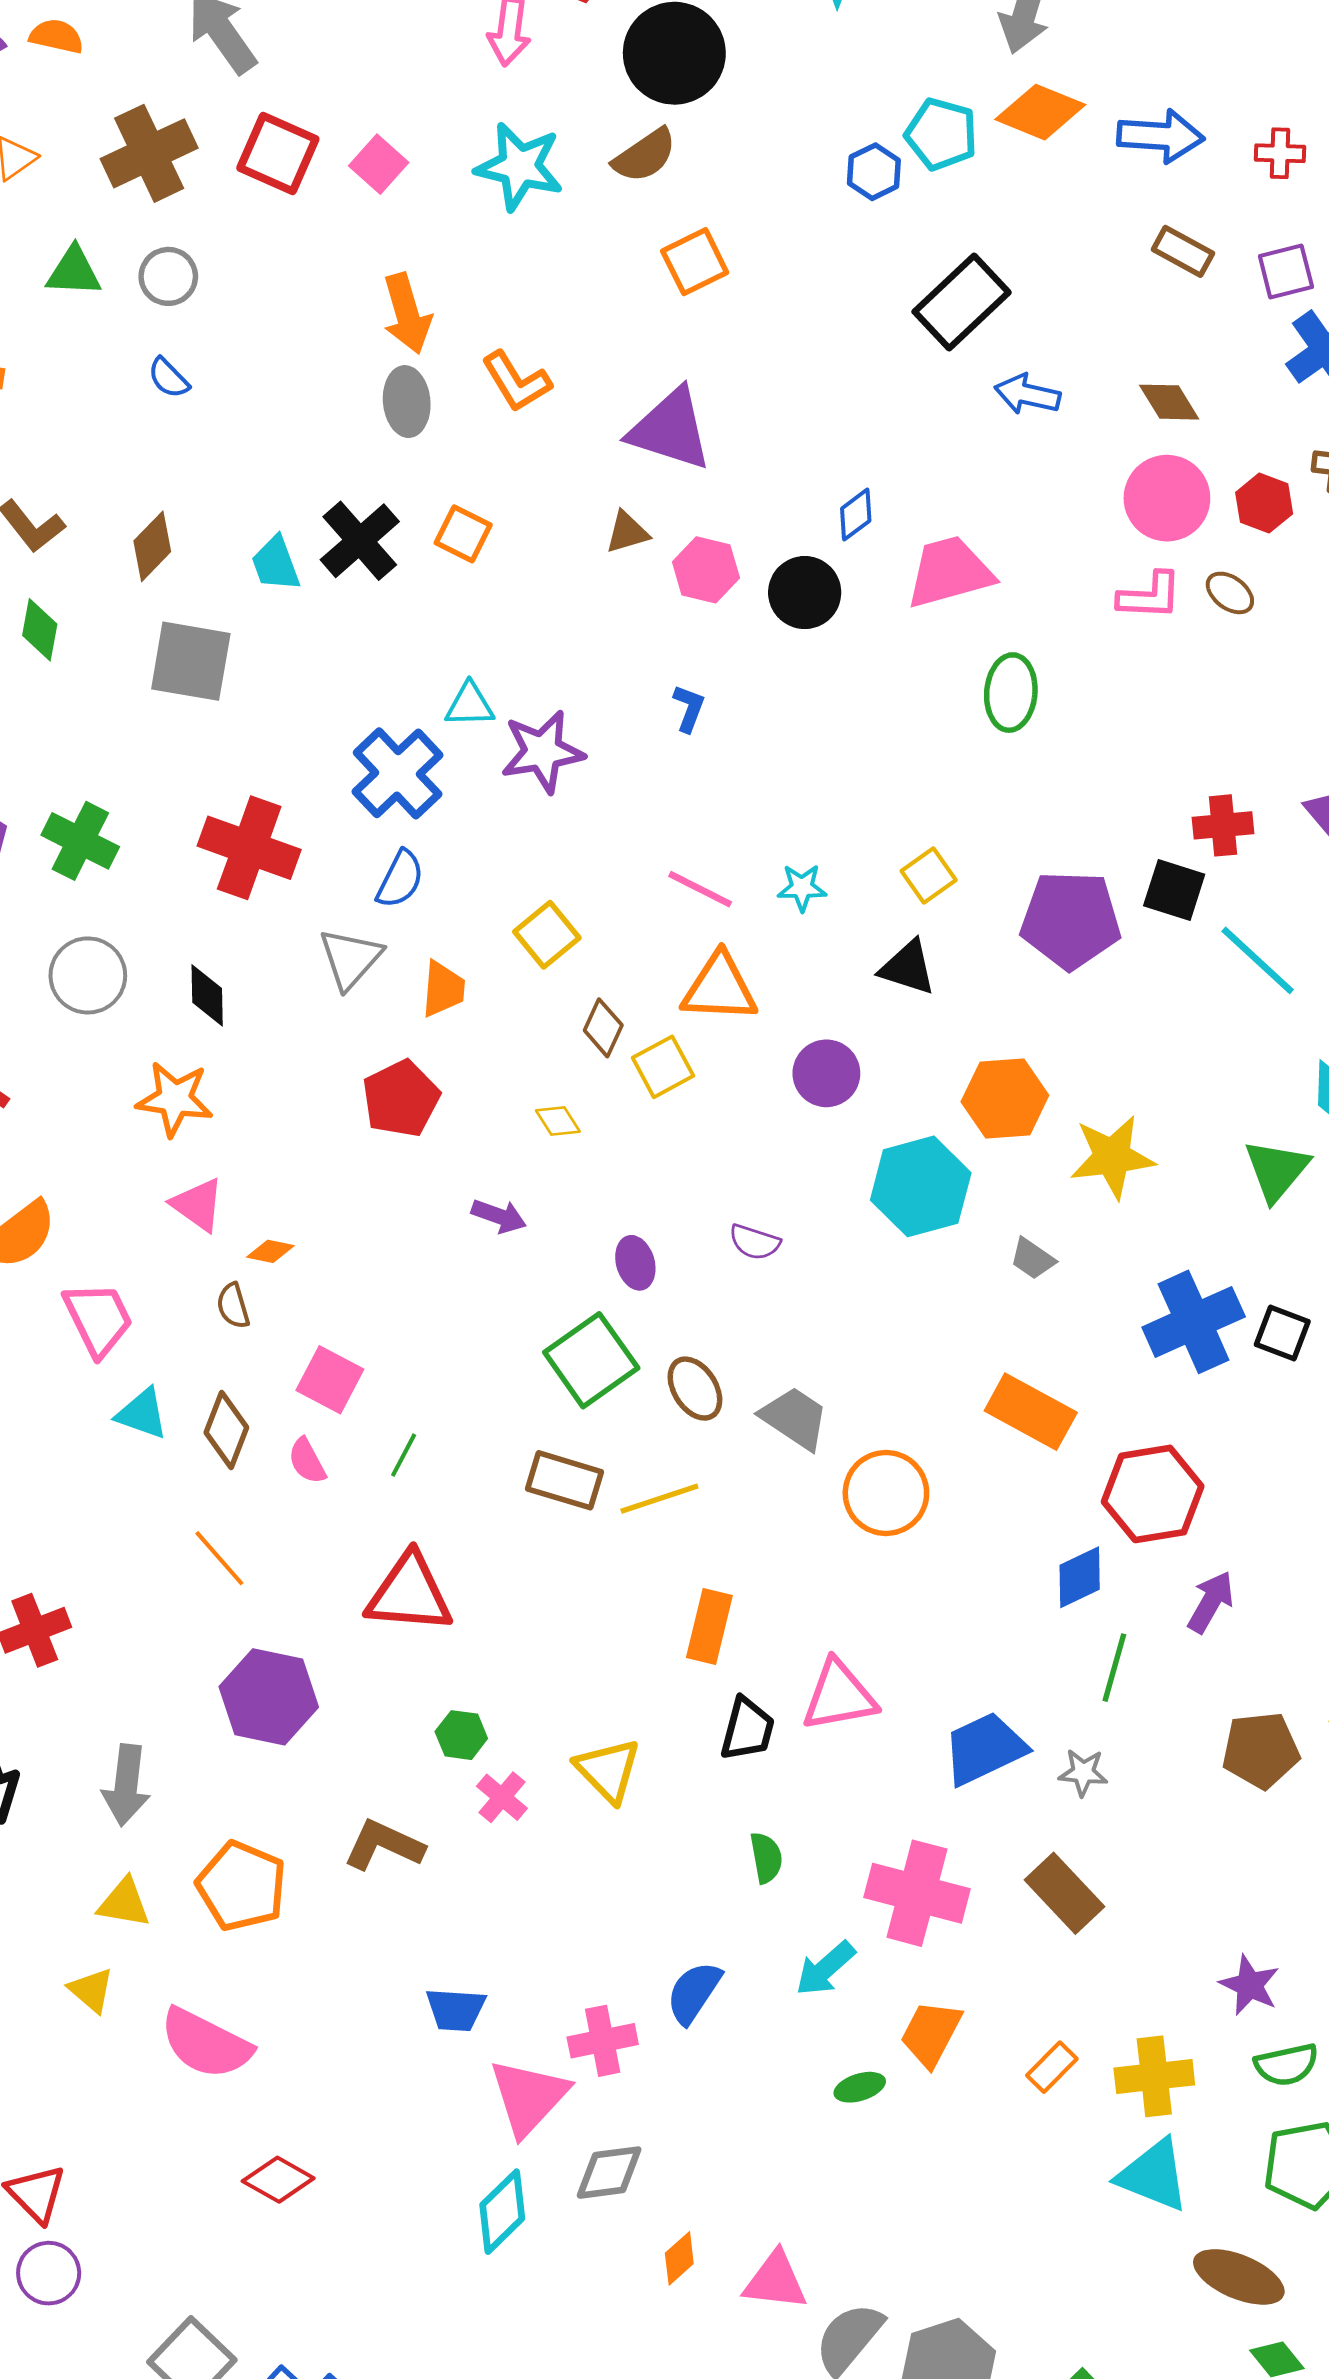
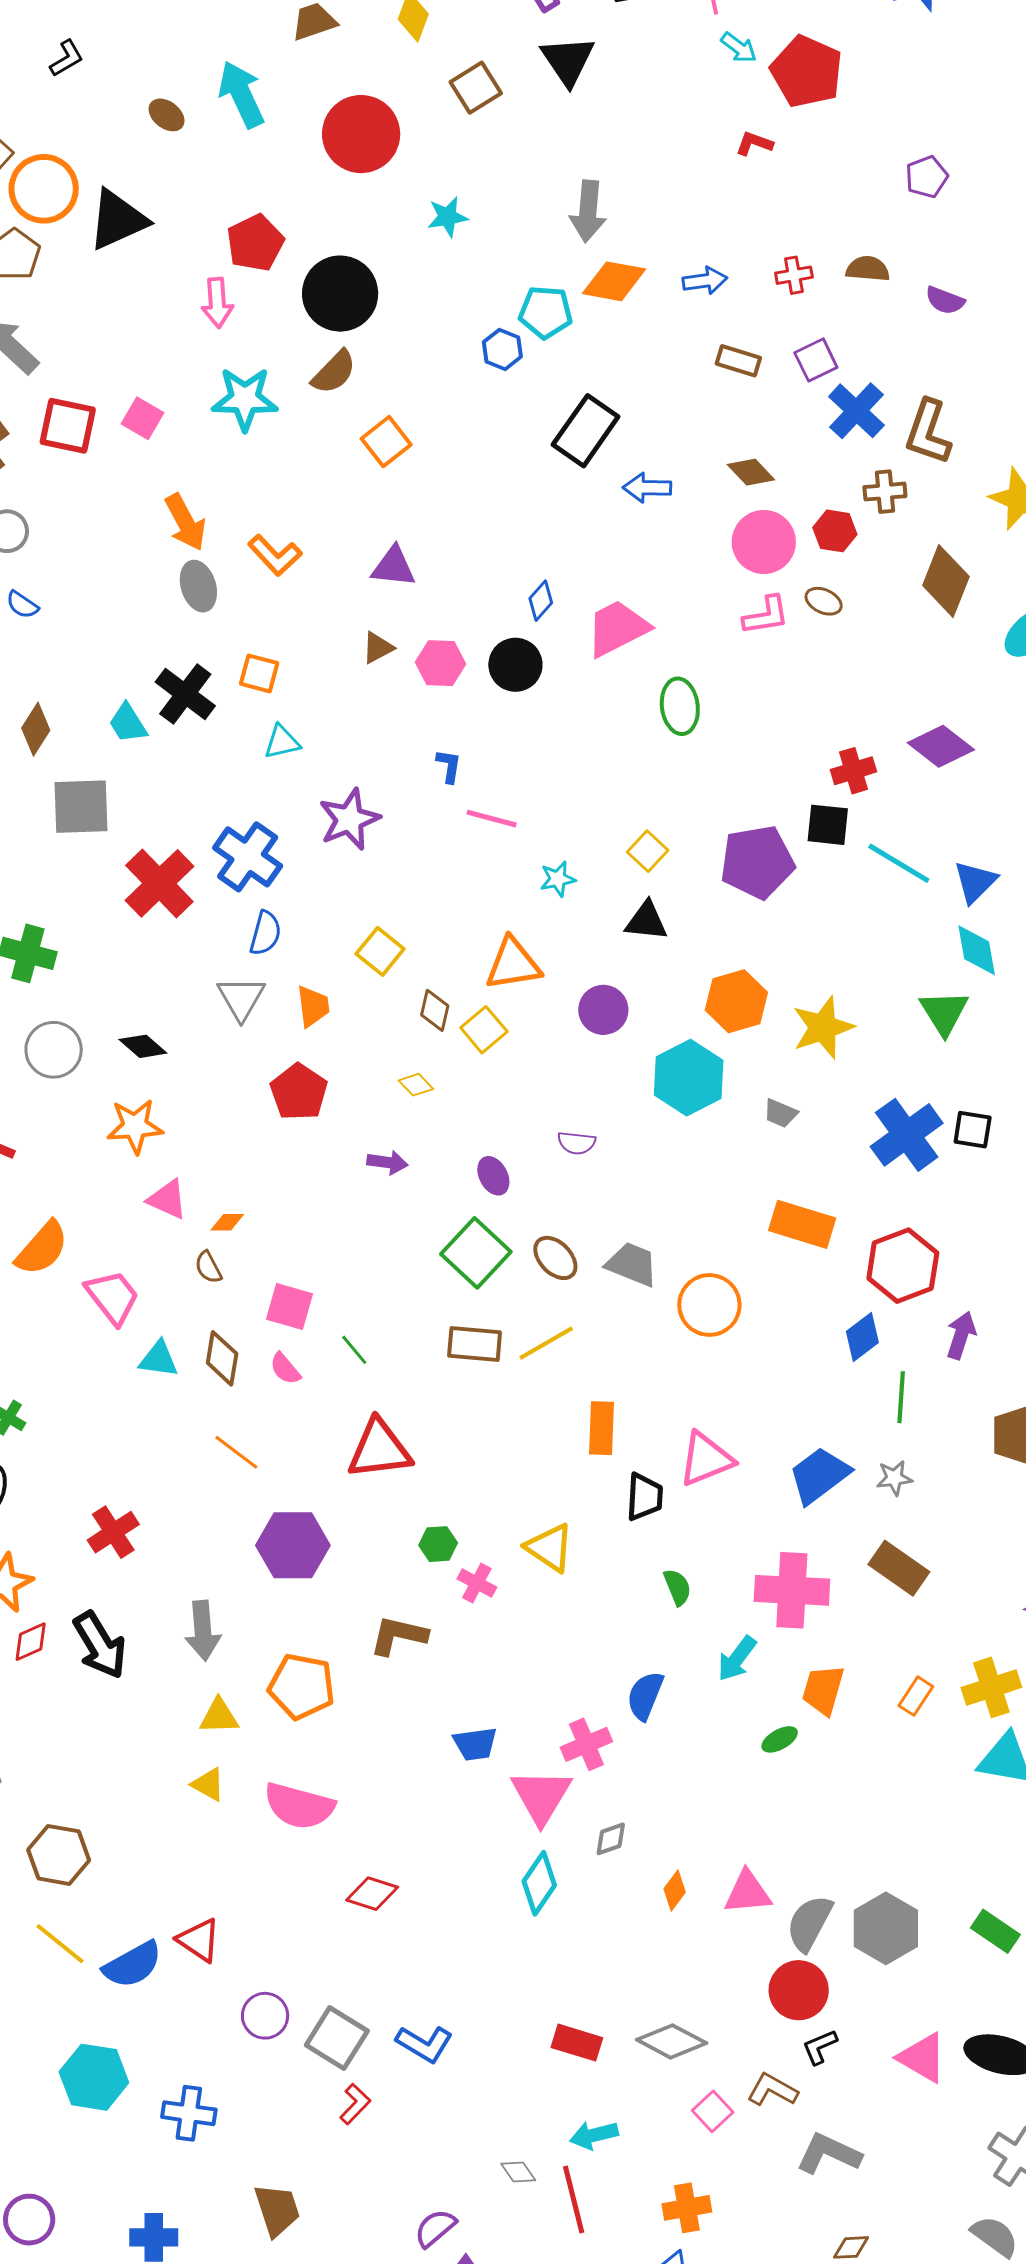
blue arrow: (1161, 136) -> (705, 281), size x0.7
purple triangle: (670, 429) -> (394, 567), size x0.7
cyan triangle: (470, 705) -> (282, 742), moved
red cross: (249, 848) -> (159, 883), moved, turned 38
pink line: (700, 889) -> (492, 819), moved
black diamond: (207, 995) -> (143, 1046), turned -36
green line: (404, 1455) -> (354, 1350), turned -56
gray diamond: (609, 2173) -> (611, 1839), size x0.7
purple circle: (49, 2273) -> (265, 2016), moved

